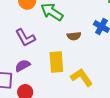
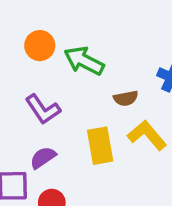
yellow L-shape: (82, 77) -> (147, 135), moved

